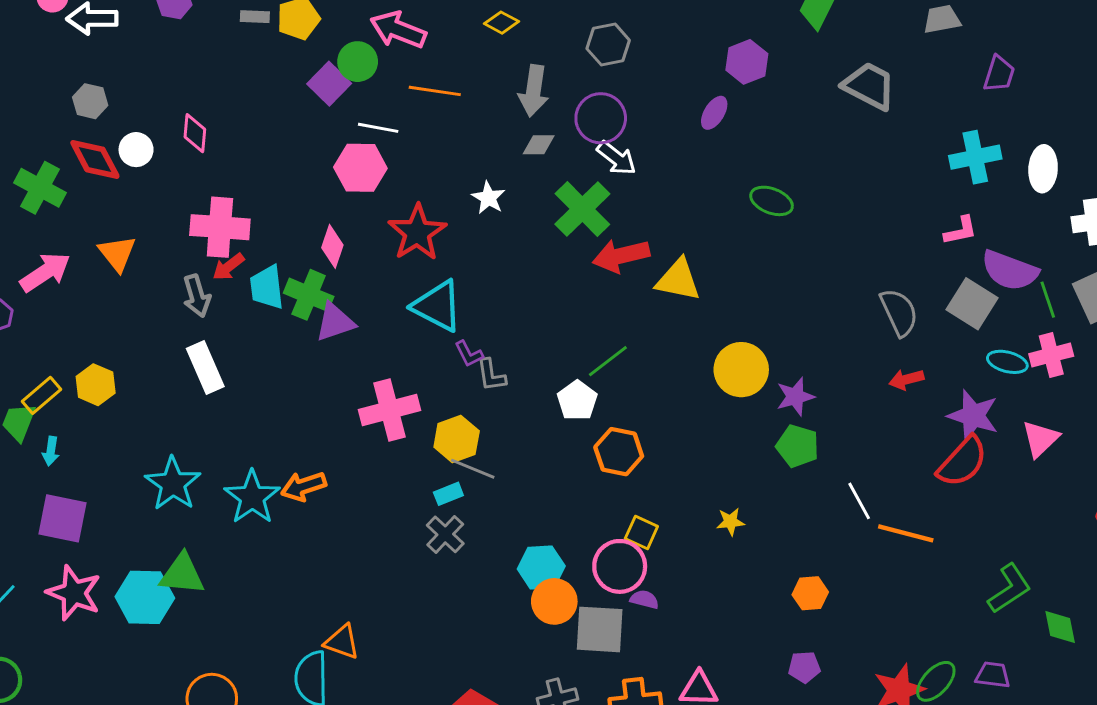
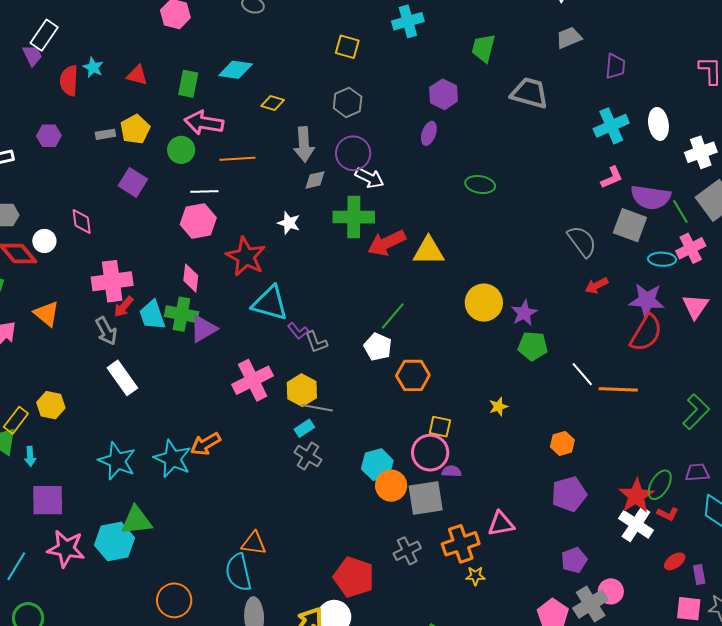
purple square: (329, 84) -> (133, 182), moved
green cross: (582, 209) -> (354, 217), turned -33
purple pentagon: (804, 667) -> (569, 494), size x1.6

